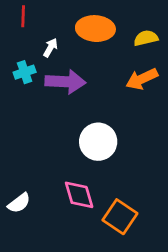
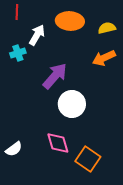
white arrow: (50, 48) -> (37, 35), size x1.5
purple arrow: (65, 82) -> (55, 76), moved, turned -52

